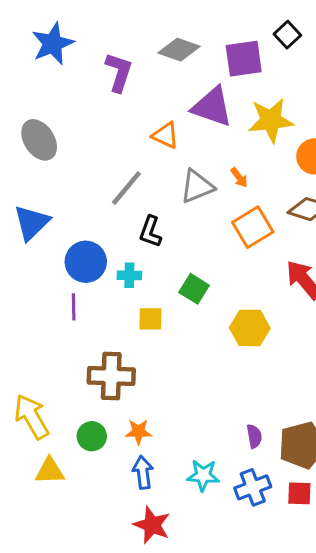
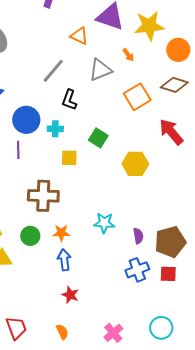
orange arrow: (239, 178) -> (128, 55), moved
cyan star: (203, 475) -> (104, 223), moved
red star: (152, 525) -> (70, 295), size x0.7

